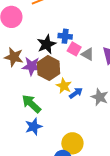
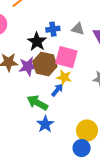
pink square: (74, 49) -> (66, 57), moved, size x1.6
gray triangle: (88, 54) -> (78, 29), moved
blue arrow: (76, 93) -> (57, 90), moved

